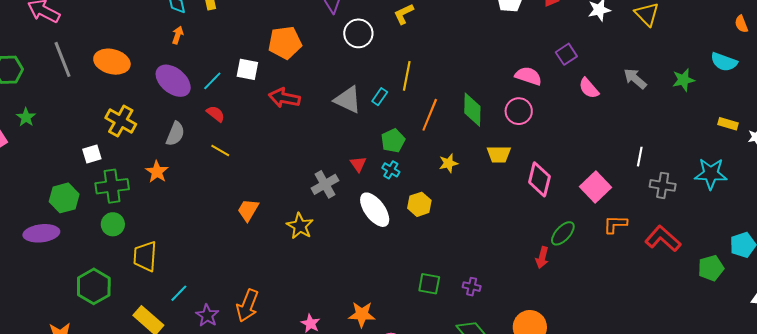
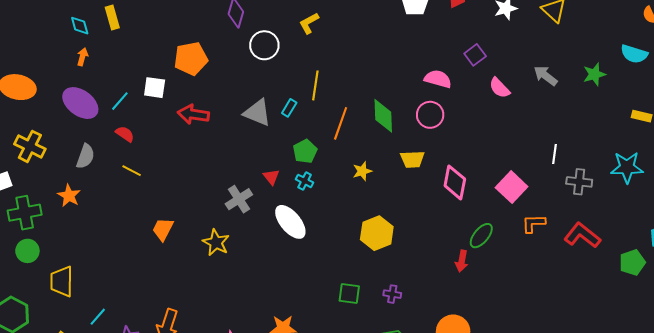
yellow hexagon: (419, 204) -> (377, 233), moved, size x1.4

